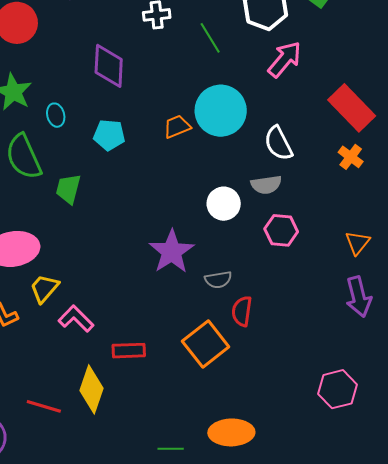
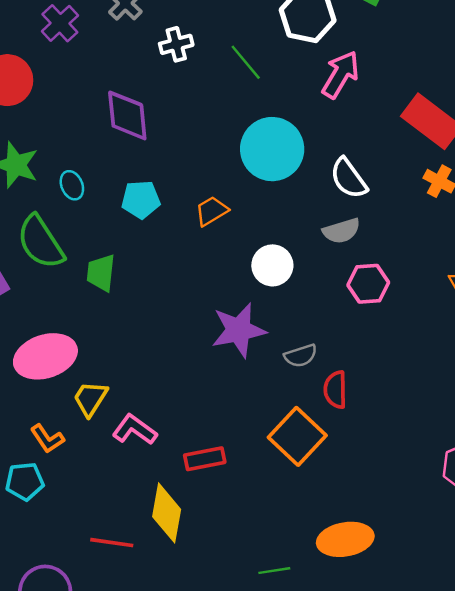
orange trapezoid: (177, 127) -> (212, 211), moved
white circle: (224, 204) -> (272, 265), moved
purple star: (172, 252) -> (239, 330), turned 30

